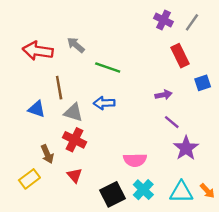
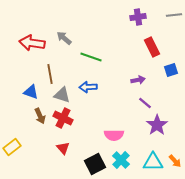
purple cross: (163, 20) -> (138, 17), turned -35
gray line: (192, 22) -> (174, 15), moved, turned 49
brown arrow: (47, 154) -> (40, 116), moved
yellow rectangle: (29, 179) -> (12, 147), moved

